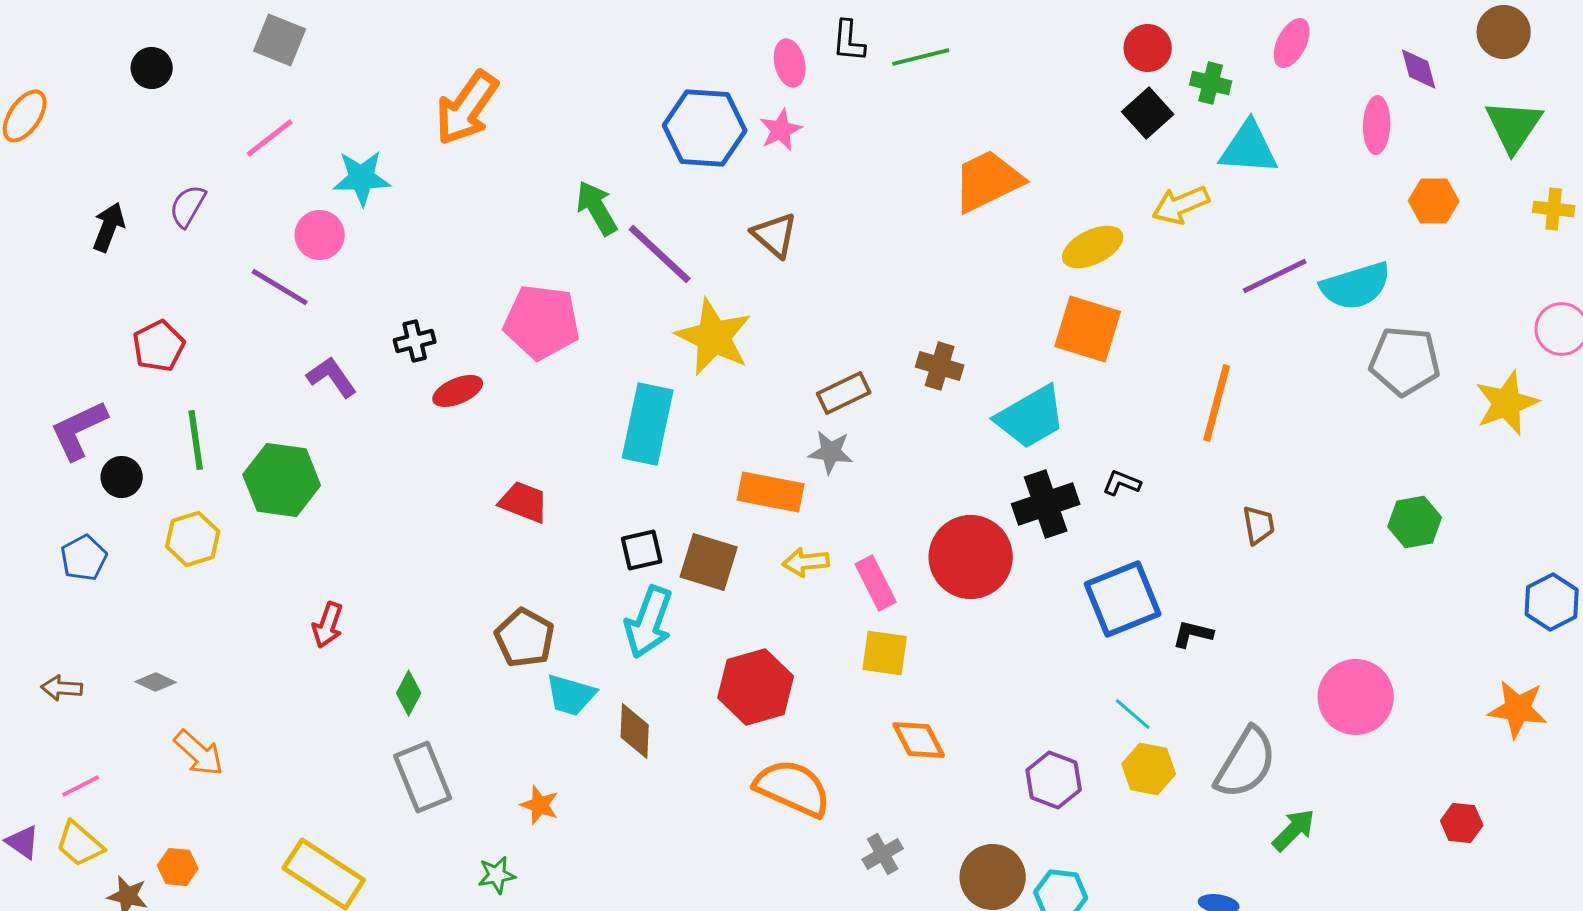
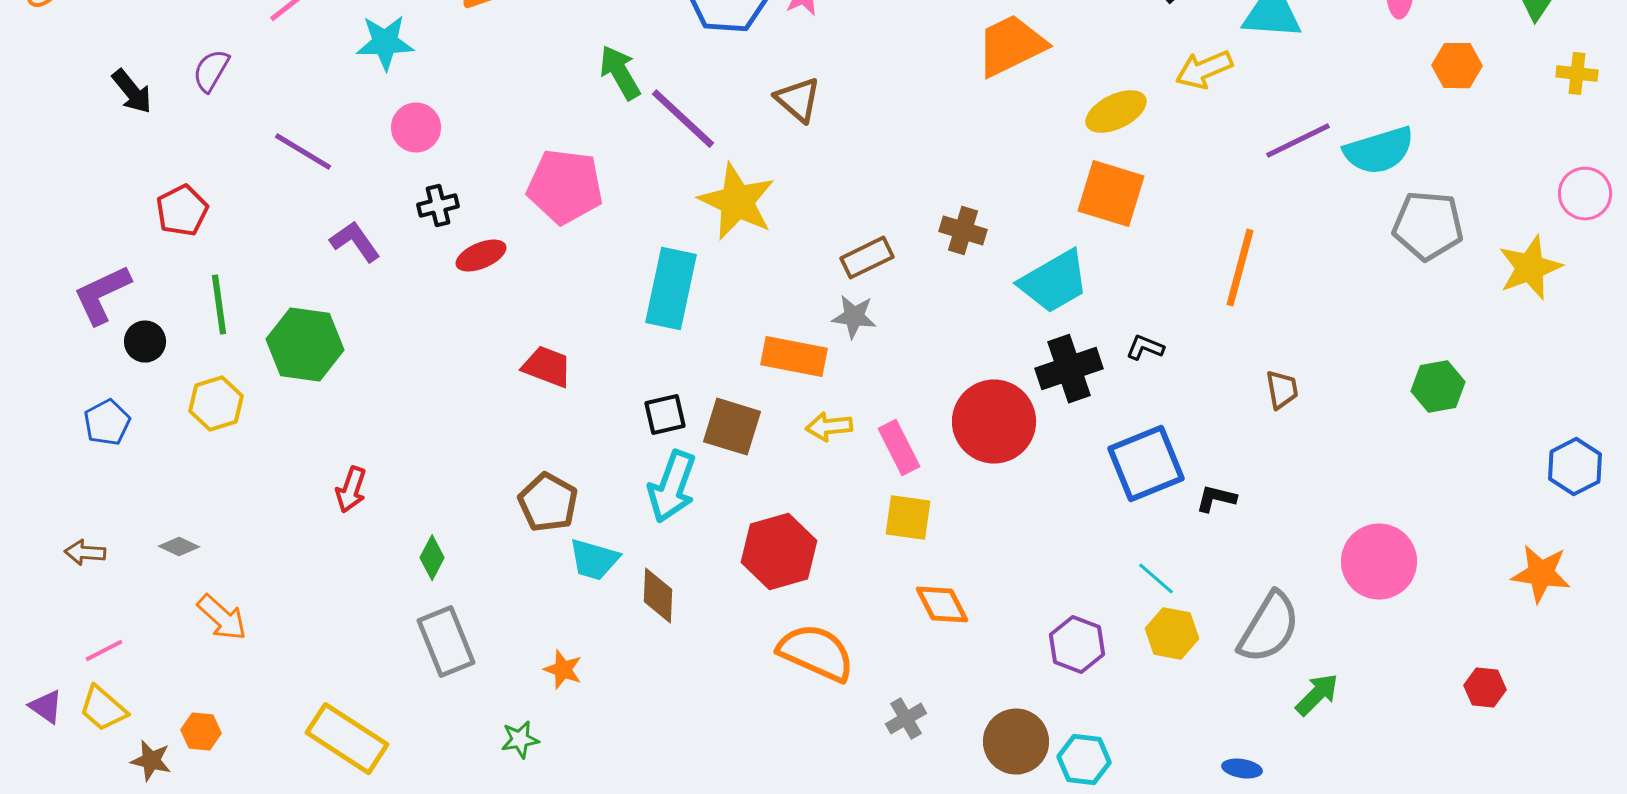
black arrow: (109, 227) -> (132, 92), turned 120
pink circle: (320, 235) -> (416, 128), moved

